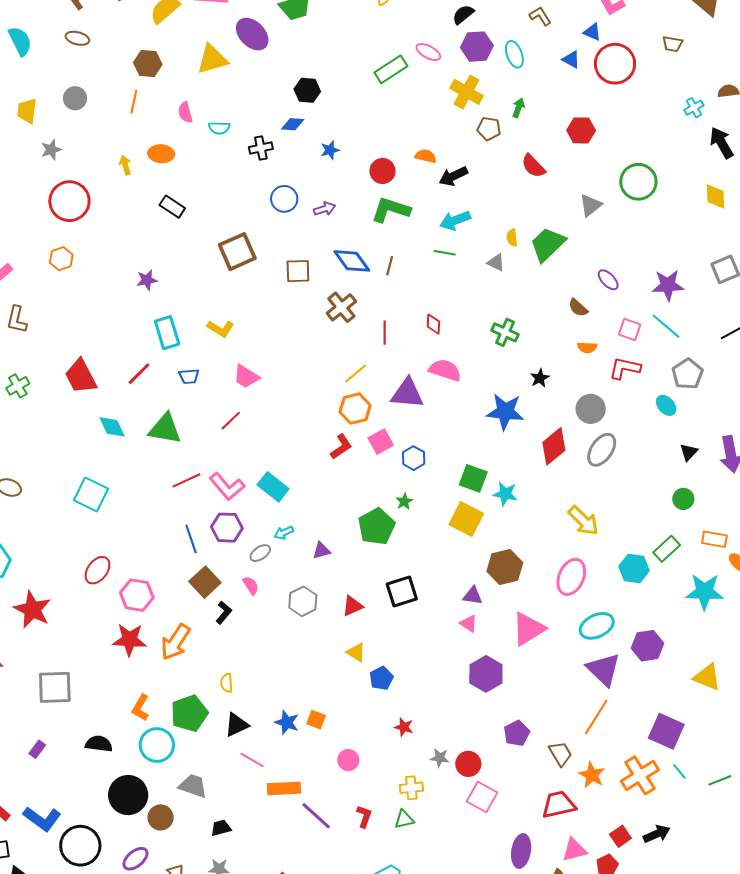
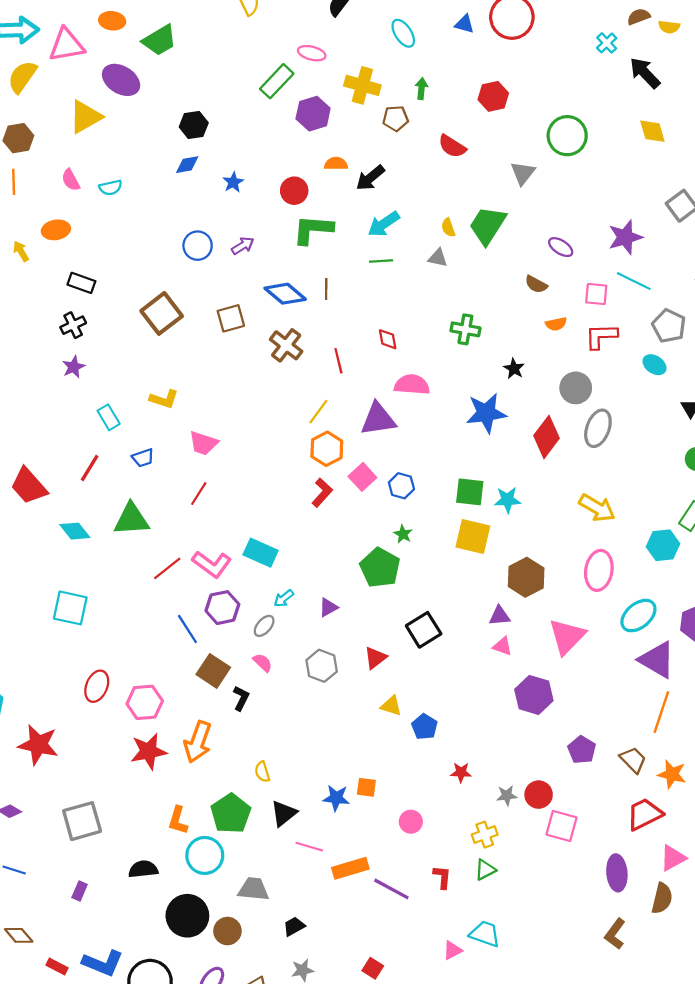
purple hexagon: (477, 47) -> (313, 114), moved
black cross: (261, 148) -> (73, 325), moved
cyan rectangle: (167, 333) -> (109, 417), size x0.7

